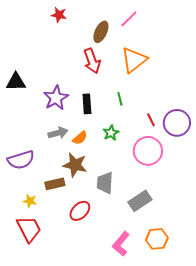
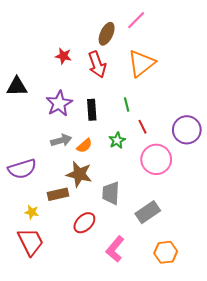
red star: (59, 15) -> (63, 56), moved
red line: (151, 120) -> (142, 127), moved
pink L-shape: (121, 244) -> (115, 249), moved

